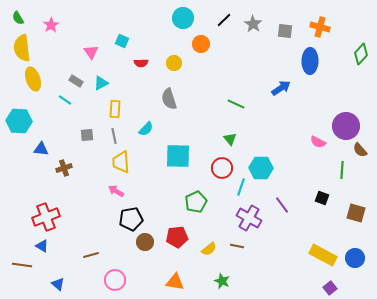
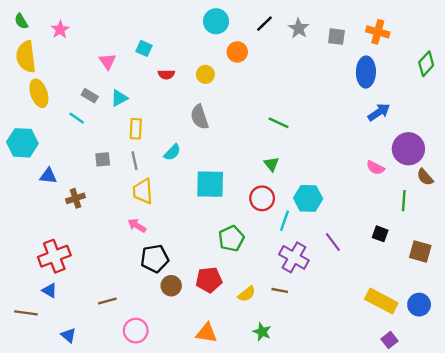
blue arrow: (281, 88) -> (379, 112), moved

